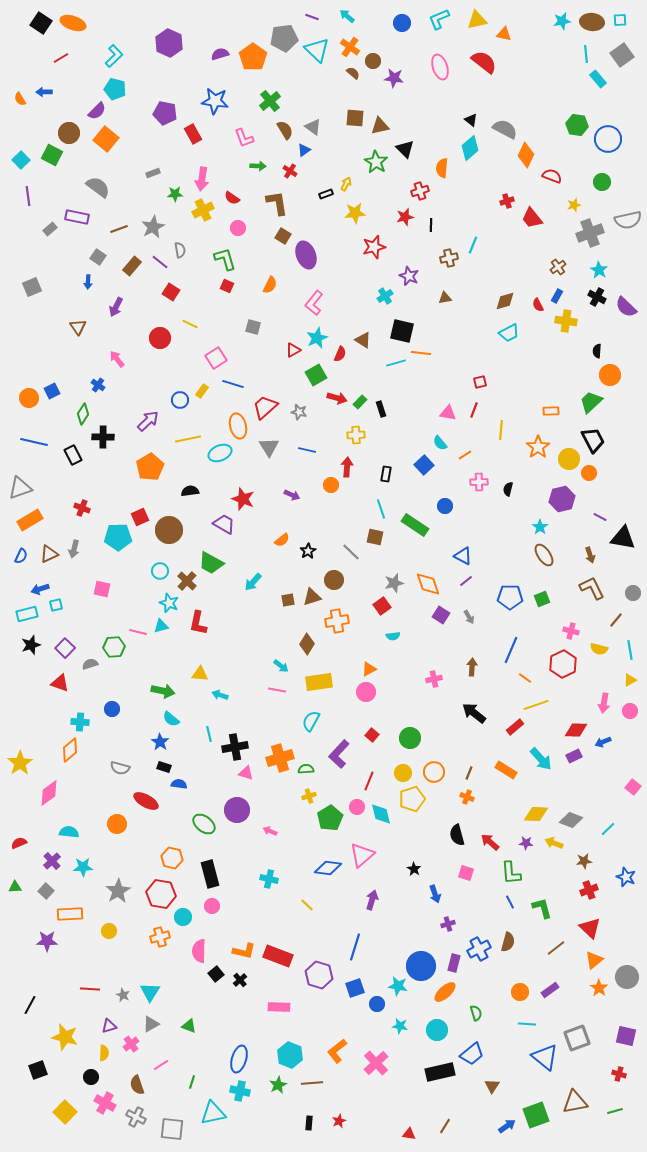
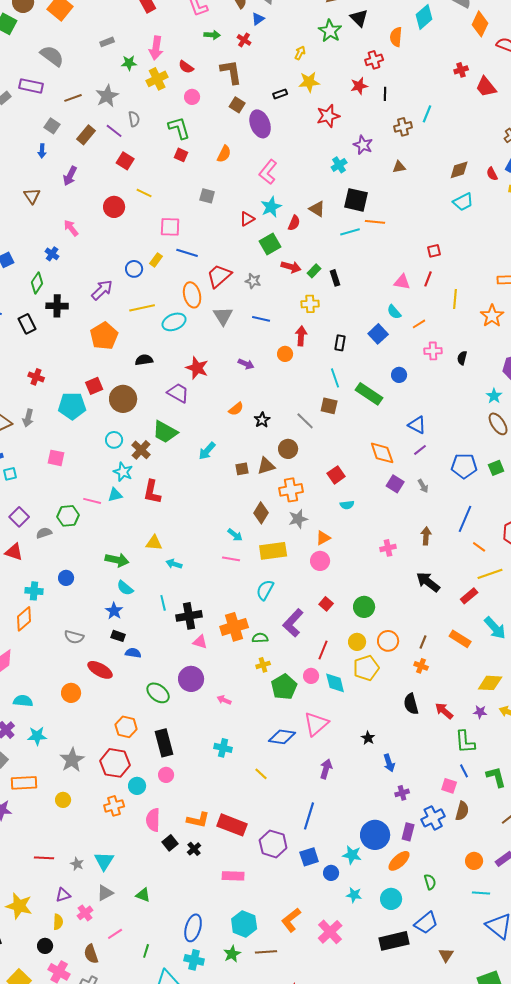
black rectangle: (326, 194) -> (280, 94), moved
pink square: (216, 358) -> (170, 227), turned 35
gray star: (394, 583) -> (298, 519), moved
pink square: (466, 873) -> (449, 786), moved

